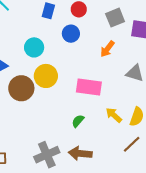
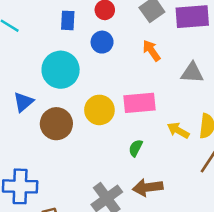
cyan circle: (34, 47) -> (61, 70), size x1.5
orange arrow: (107, 49) -> (151, 51), turned 120
yellow circle: (46, 76) -> (99, 110), moved

